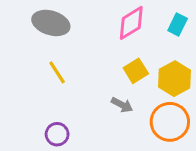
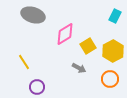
pink diamond: (131, 23) -> (65, 34), moved
yellow line: (57, 72) -> (24, 62), moved
orange circle: (170, 122) -> (110, 79), size x0.7

